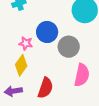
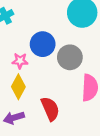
red semicircle: (45, 88) -> (50, 109), turned -35

